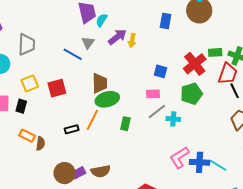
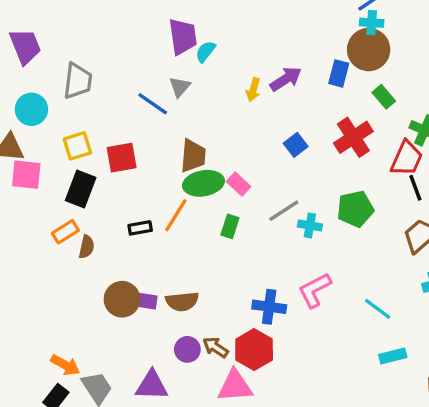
blue rectangle: (165, 21) -> (339, 73), moved
purple arrow: (117, 37) -> (286, 79), moved
green rectangle: (215, 52) -> (384, 97), moved, turned 48
blue square: (160, 71) -> (296, 145), turned 32
pink rectangle: (153, 94) -> (239, 184), moved, turned 40
green pentagon: (191, 94) -> (355, 209), moved
black rectangle: (21, 106) -> (81, 189), moved, size x1.5
orange rectangle: (27, 136) -> (65, 232), turned -63
blue cross: (200, 162) -> (269, 307), moved
purple rectangle: (79, 173) -> (145, 301), turned 32

